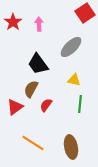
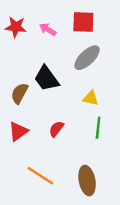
red square: (85, 13) -> (83, 22), moved, turned 36
red star: (13, 22) -> (16, 27), turned -30
pink arrow: (39, 24) -> (48, 29), turned -56
brown semicircle: (31, 89) -> (19, 93), moved

